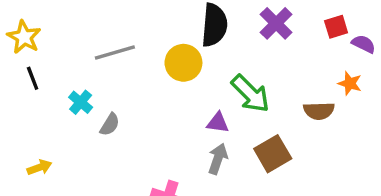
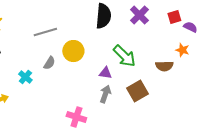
yellow circle: (183, 63) -> (73, 51), moved
cyan cross: (81, 102) -> (25, 77), moved
gray semicircle: (110, 125) -> (49, 63), moved

